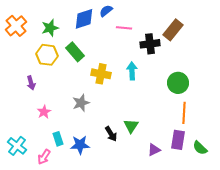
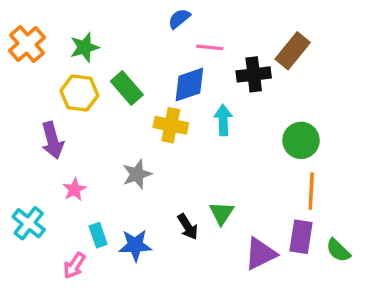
blue diamond: (84, 19) -> (189, 85), moved
purple arrow: (31, 83) -> (52, 140), size x1.5
cyan cross: (17, 146) -> (29, 223), moved
purple triangle: (154, 150) -> (260, 254), size x1.5

